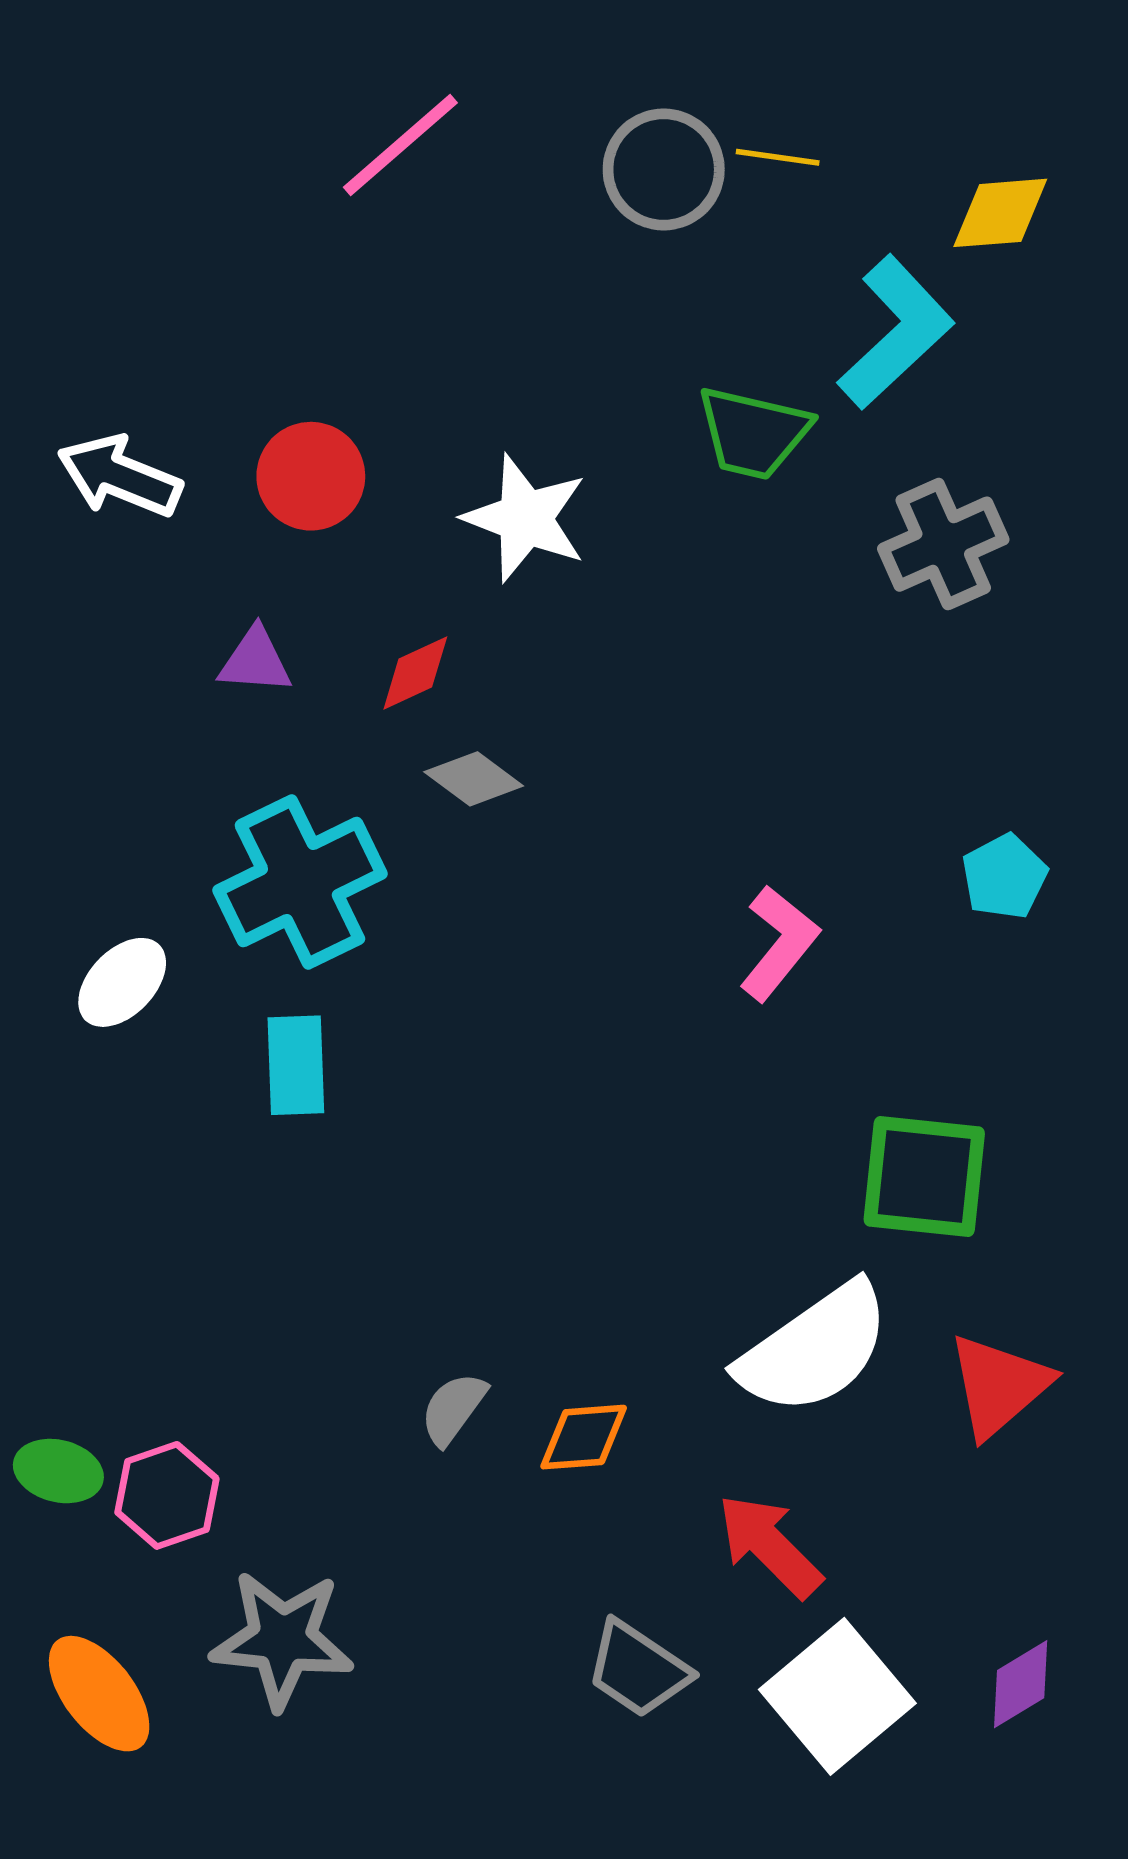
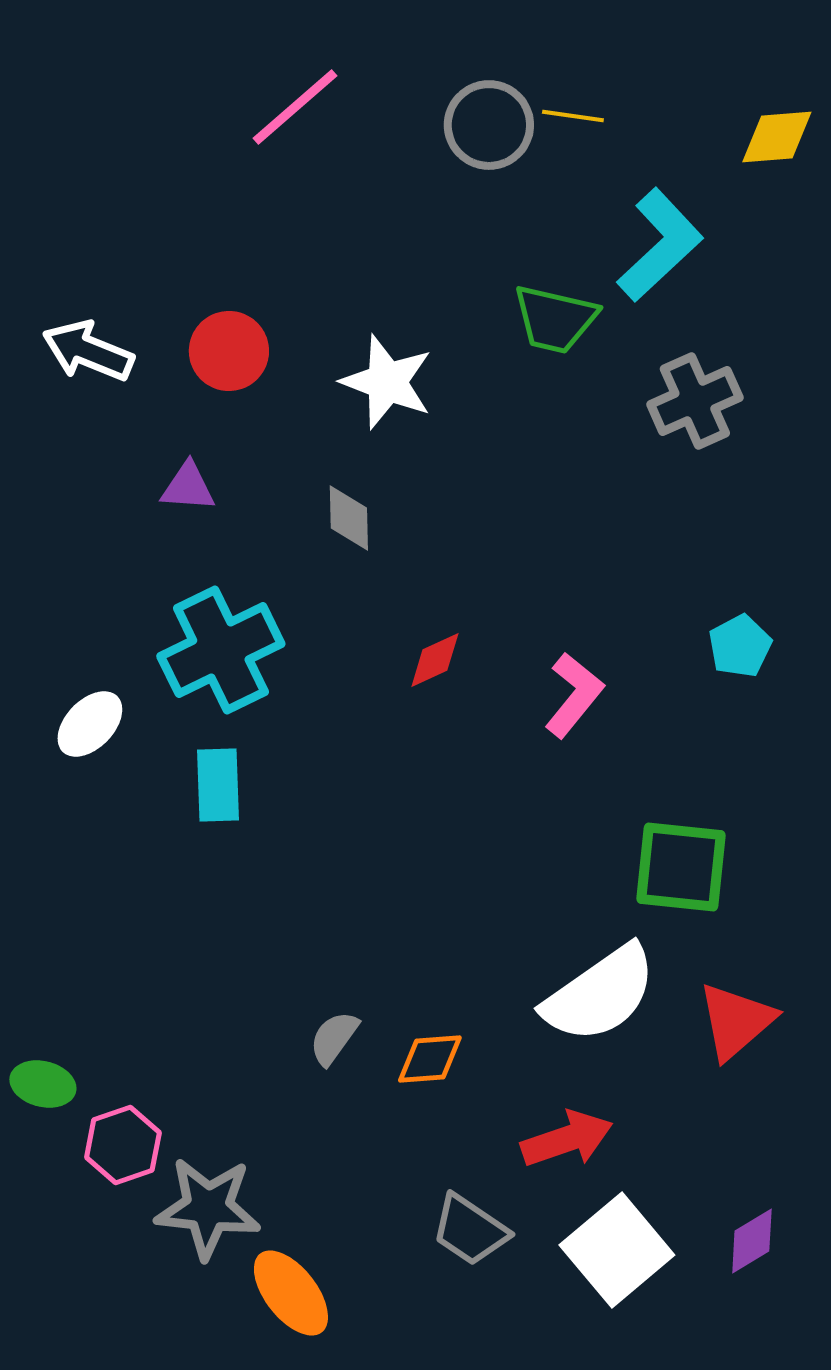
yellow diamond: (1000, 213) -> (777, 137), moved
red diamond: (415, 673) -> (435, 660), moved
gray diamond: (474, 779) -> (349, 518), moved, turned 52
pink hexagon: (167, 1495) -> (123, 1145), moved
red arrow: (770, 1546) -> (567, 1139), turned 116
orange ellipse: (99, 1694) -> (291, 1293), moved

